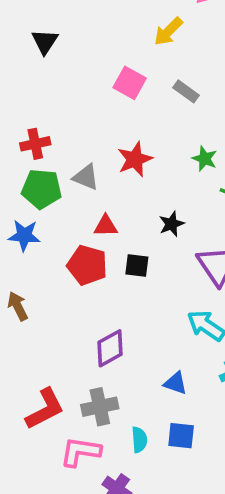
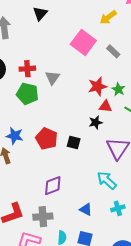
pink square: (130, 83) -> (83, 42), size x1.4
red star: (135, 159) -> (97, 86), moved
gray triangle: (86, 177) -> (52, 78), moved, turned 35
red triangle: (106, 226) -> (105, 106), moved
blue star: (24, 235) -> (15, 136), moved

